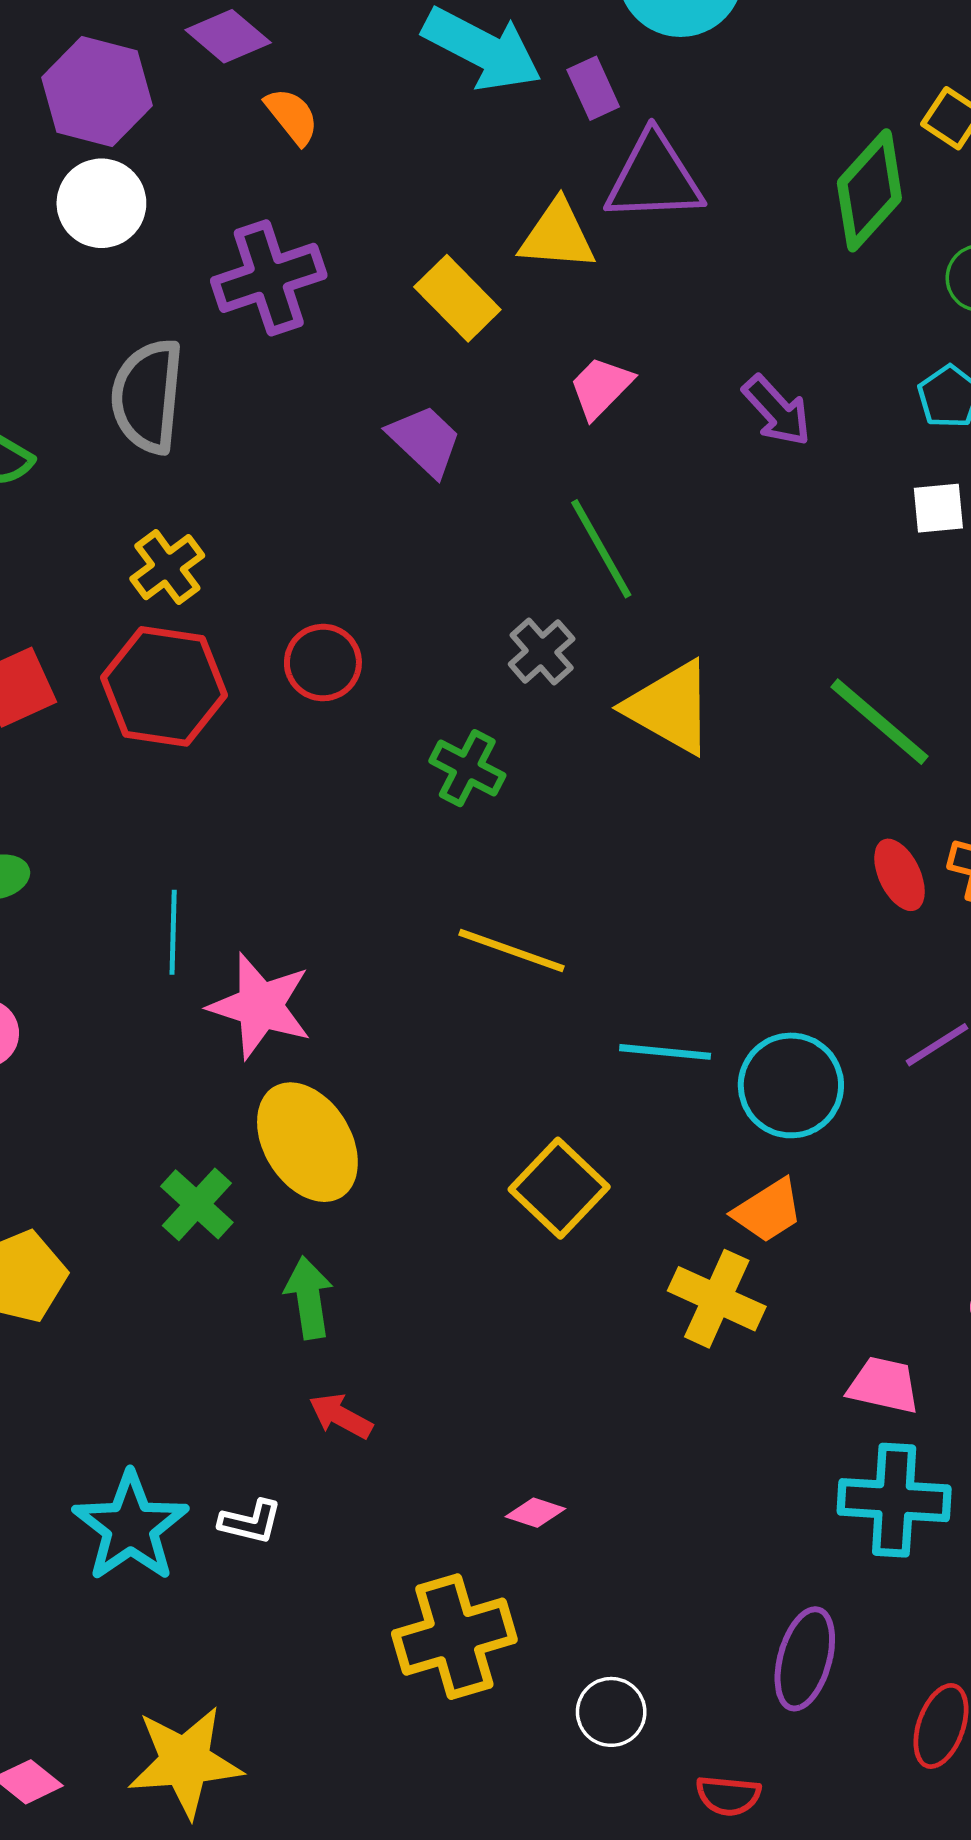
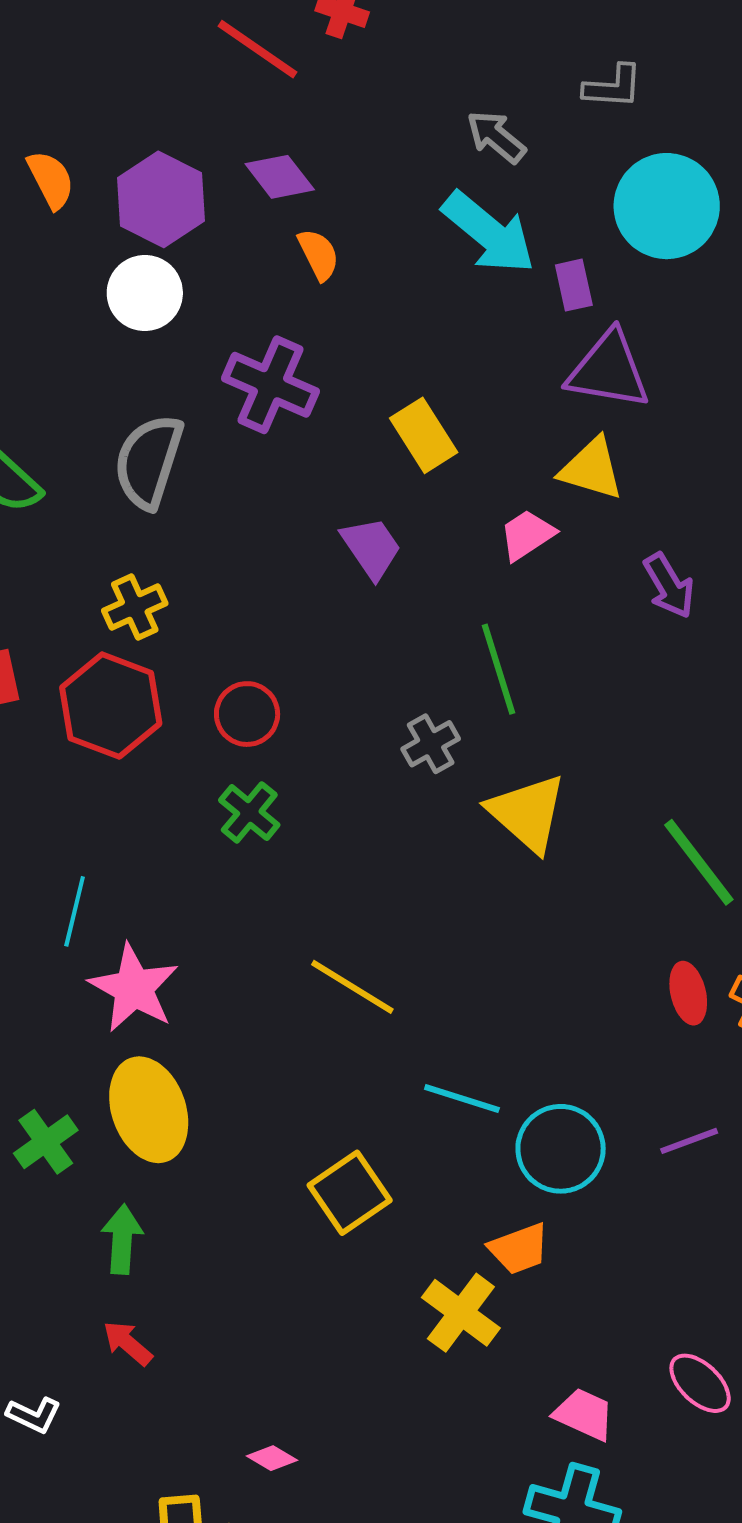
yellow triangle: (557, 235) -> (592, 469), moved
purple cross: (269, 278) -> (270, 385), turned 30
green cross: (467, 768) -> (249, 812), moved

